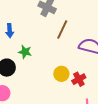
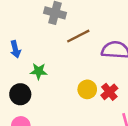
brown line: (62, 30) -> (78, 36), turned 48

